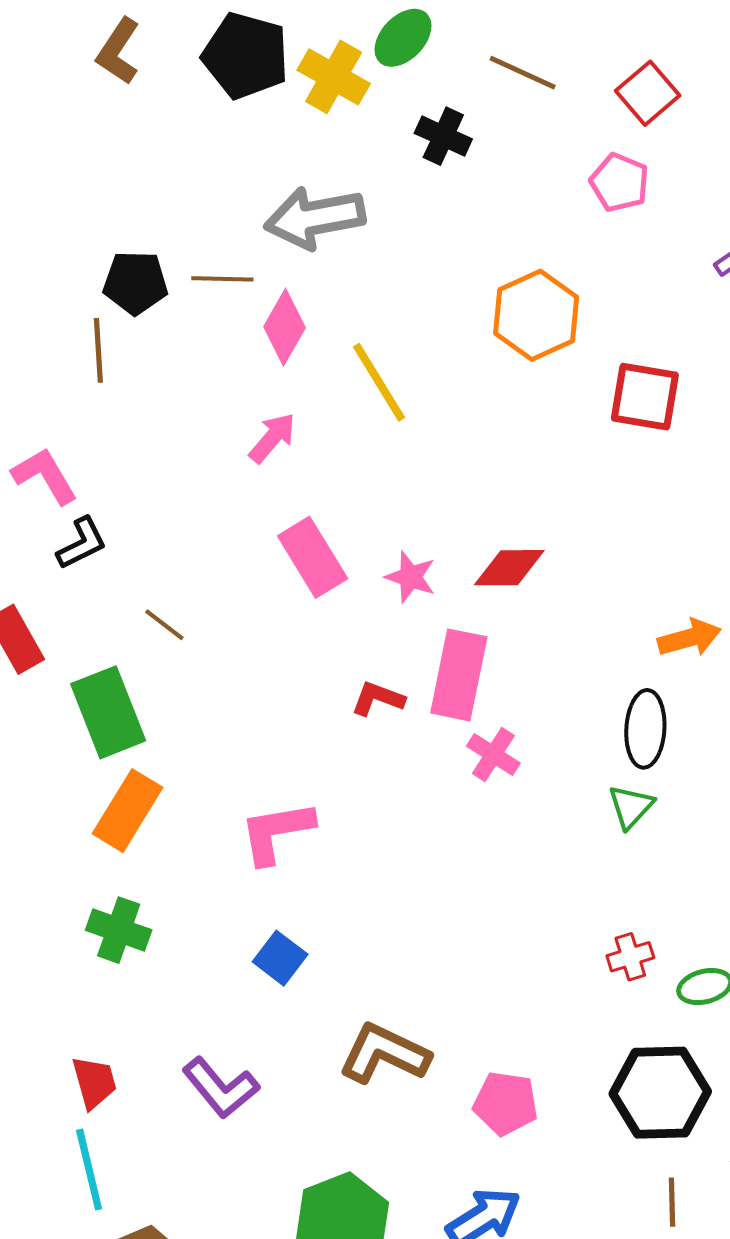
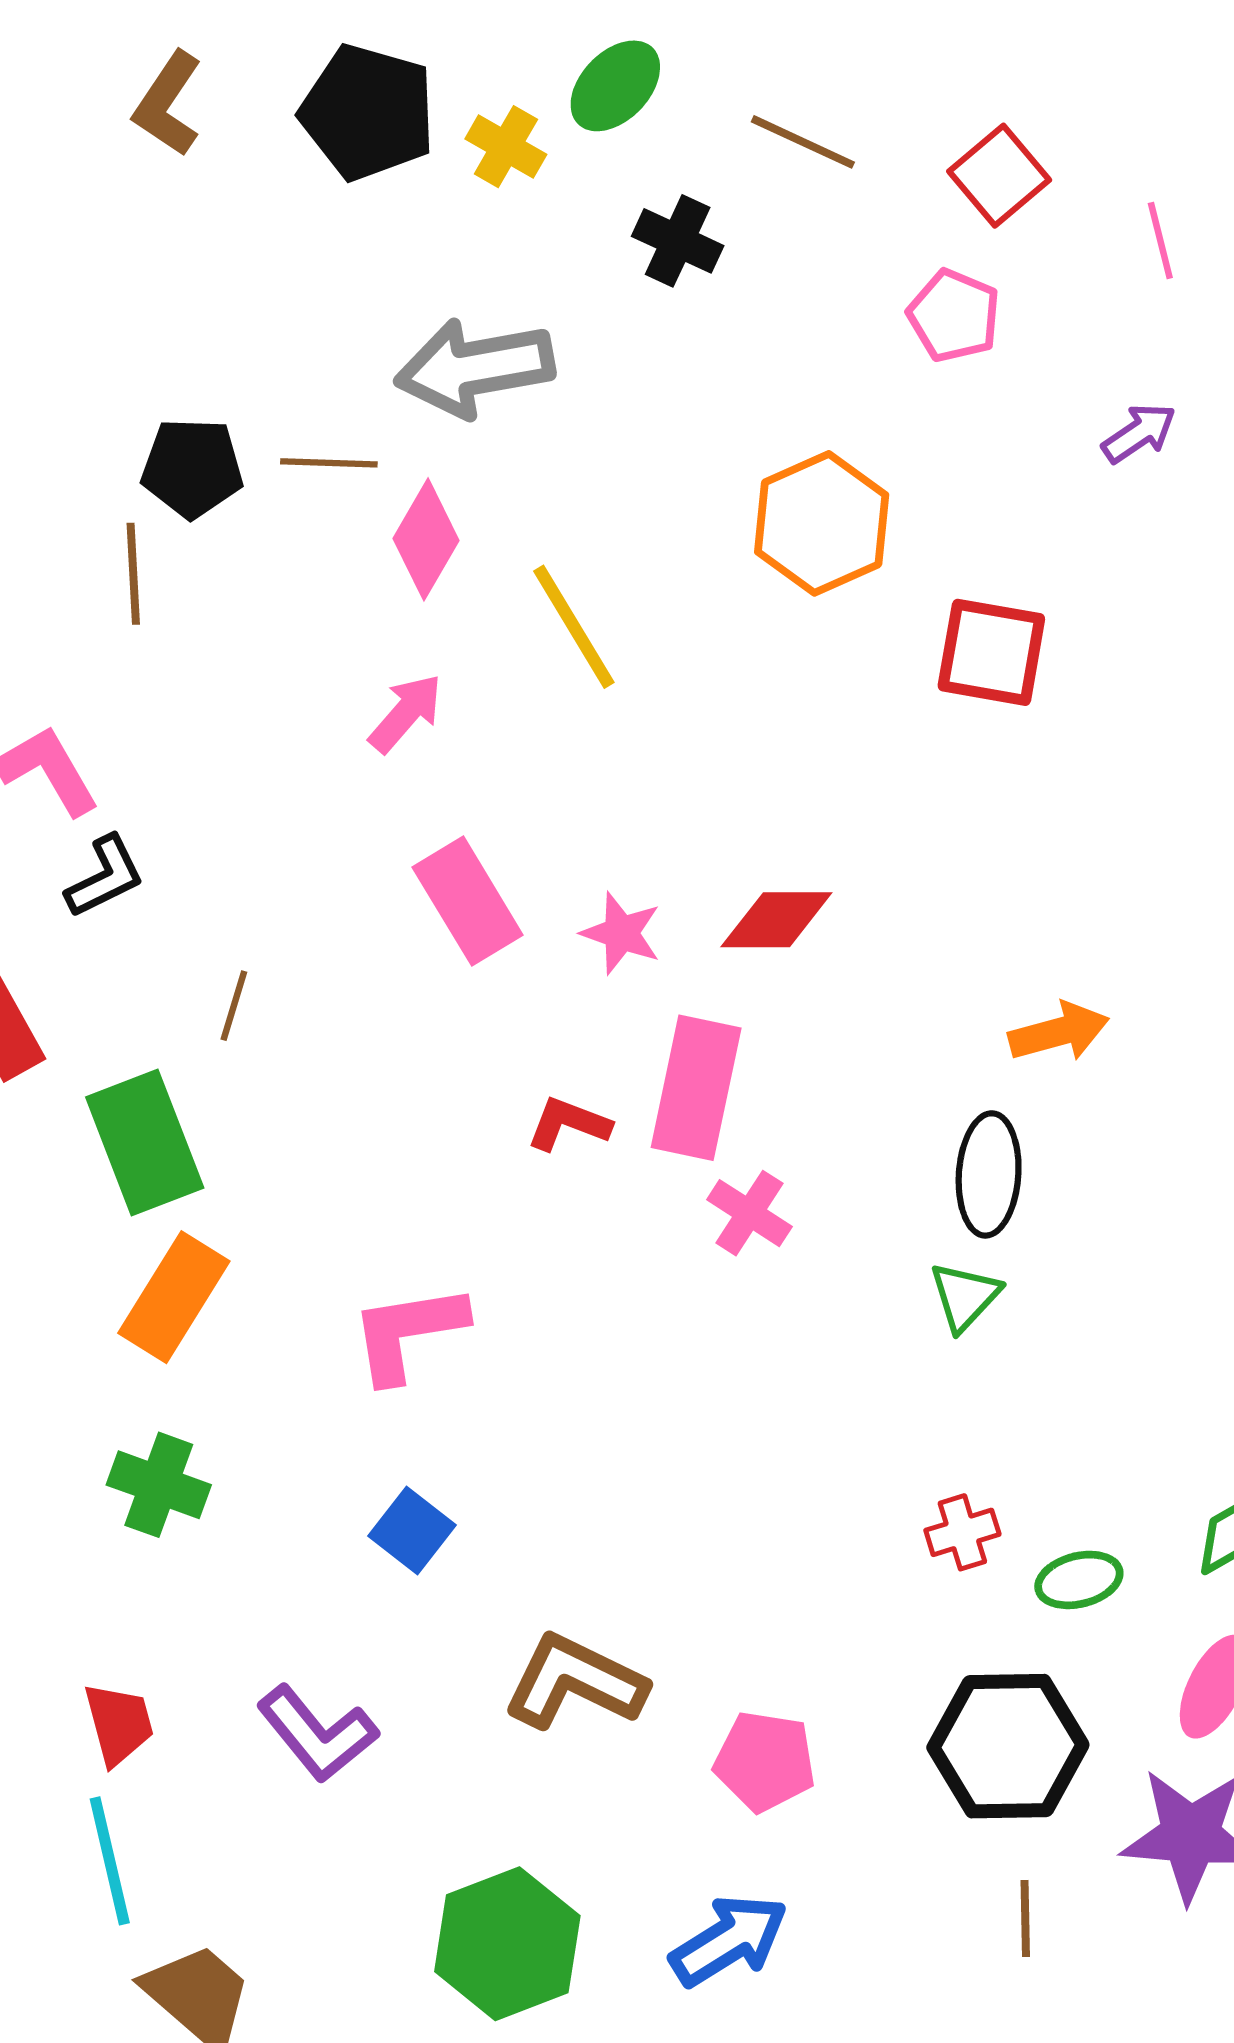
yellow cross: (334, 77) -> (506, 147), size x0.7
brown line: (164, 625) -> (234, 1006), turned 69

